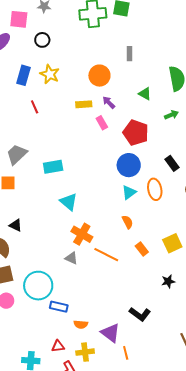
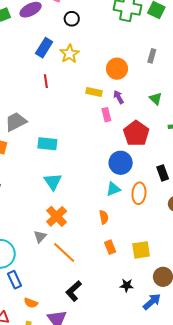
orange line: (106, 255) -> (64, 253), moved
gray triangle: (71, 258) -> (40, 237), turned 32
blue rectangle: (59, 307) -> (15, 280), turned 36
black L-shape: (140, 314) -> (74, 291), moved, turned 85

